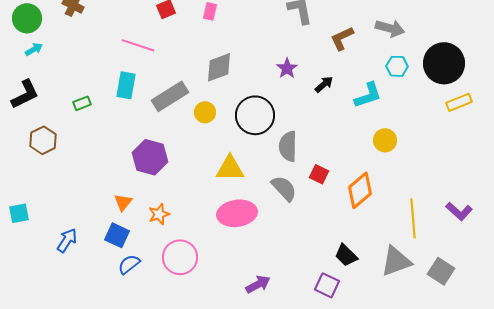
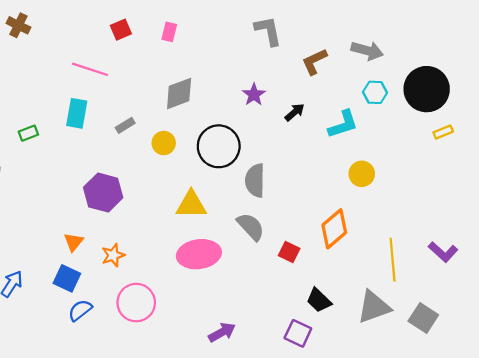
gray rectangle: (170, 96) -> (125, 125), size x0.5
yellow rectangle: (459, 102) -> (443, 132), size x0.7
red square: (319, 174) -> (289, 252), moved

